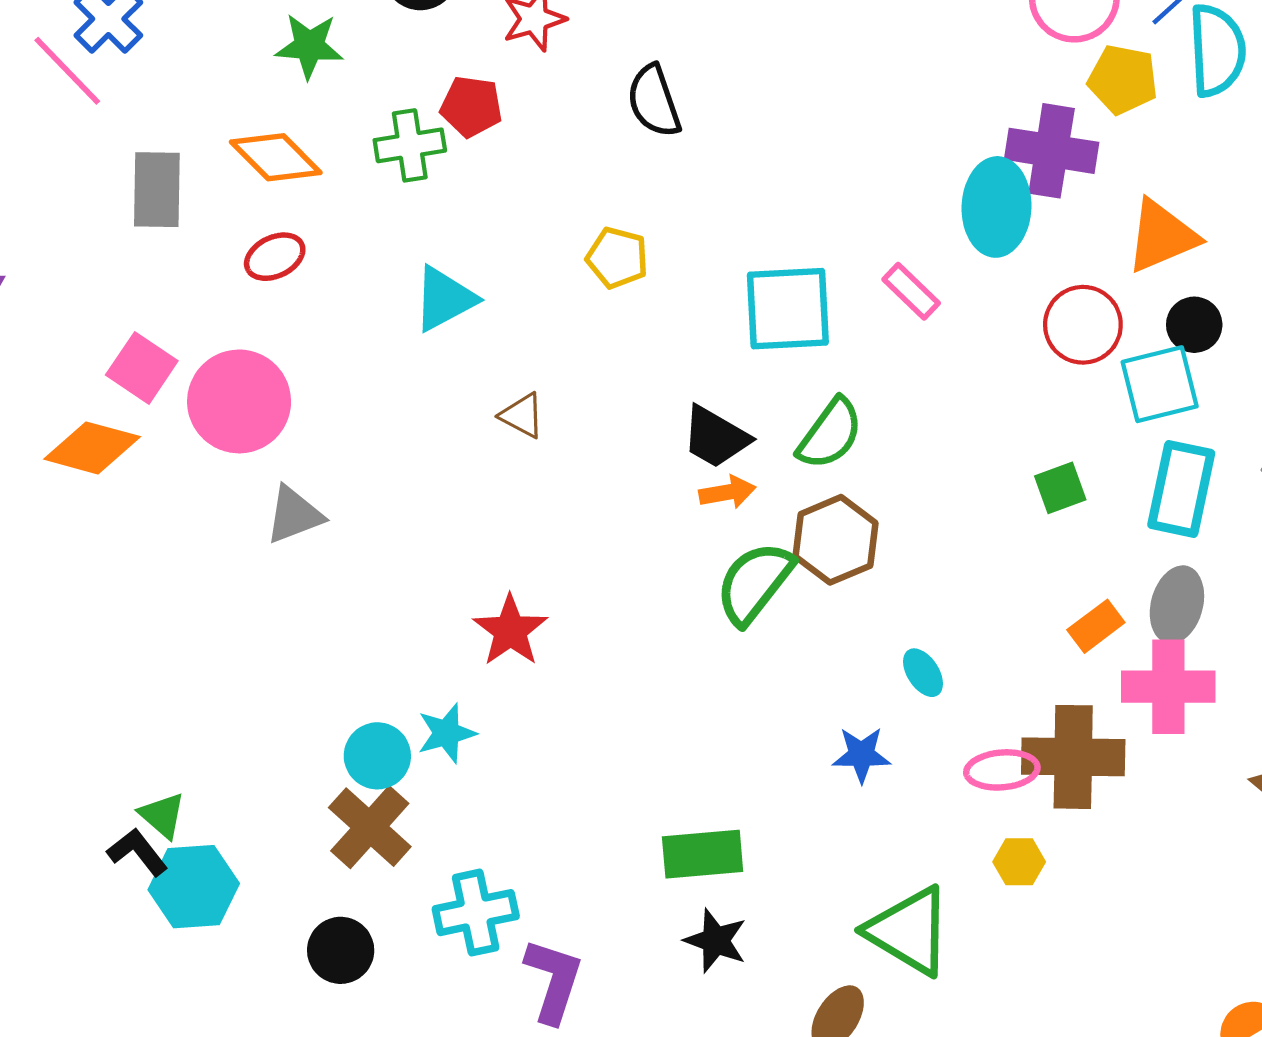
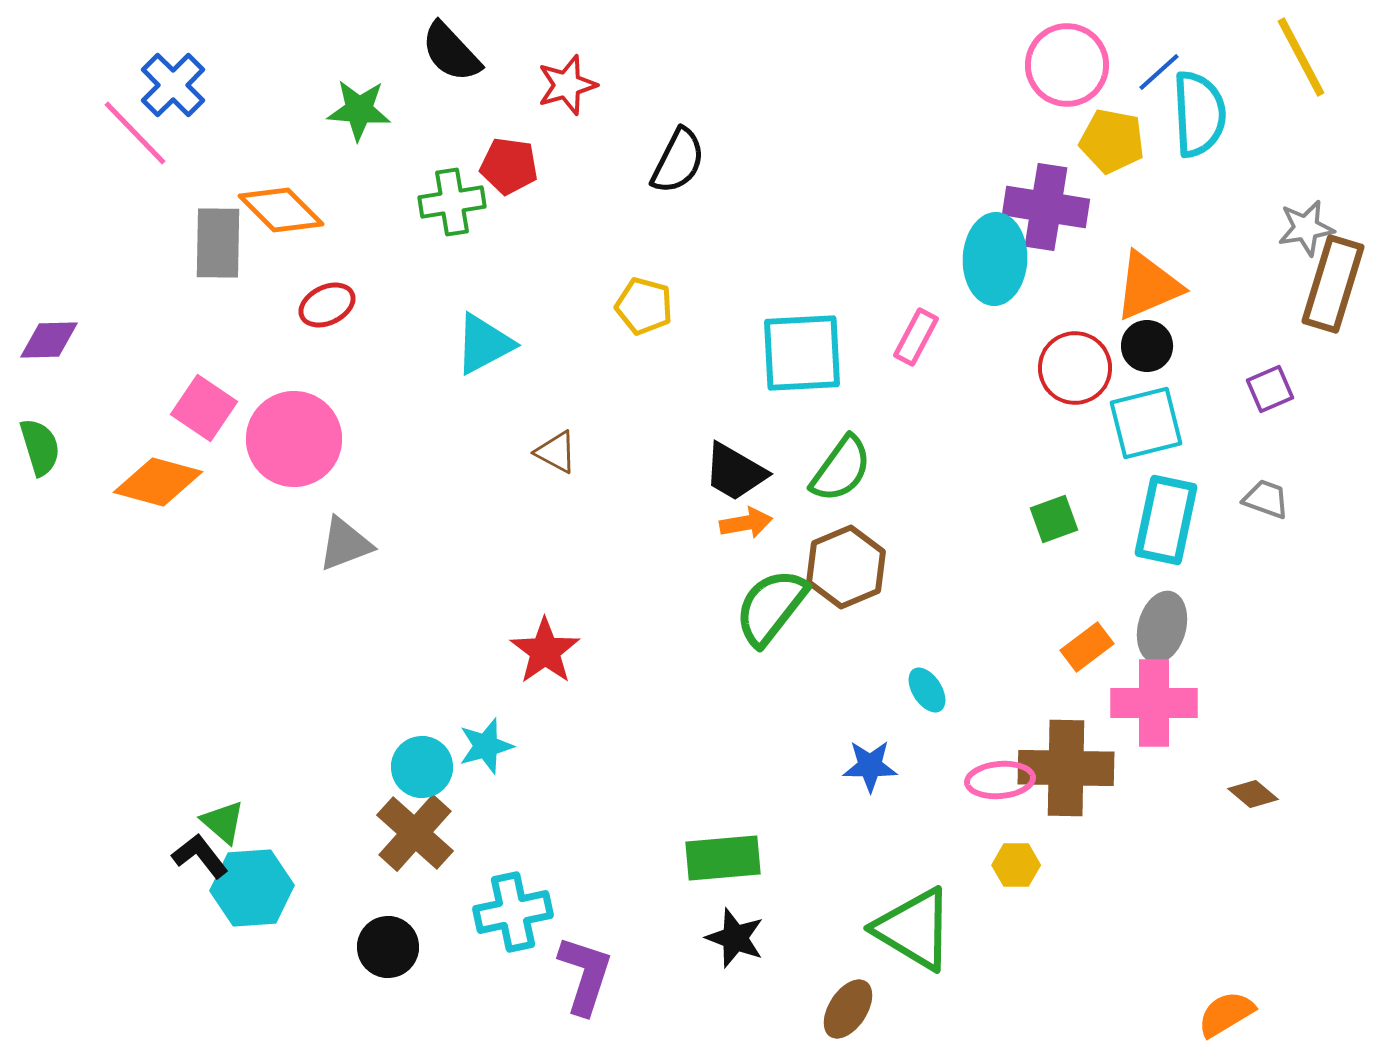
black semicircle: (654, 101) -> (678, 161), turned -134
orange diamond: (276, 157) -> (281, 210), moved
pink rectangle: (911, 291) -> (916, 337), turned 74
black circle: (1194, 325) -> (1147, 346), moved

